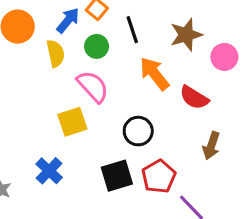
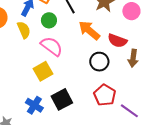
black circle: (138, 131) -> (99, 62), moved
brown arrow: (211, 146) -> (133, 58), moved
black square: (117, 176) -> (62, 99), moved

